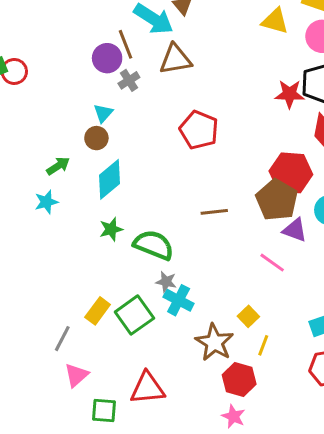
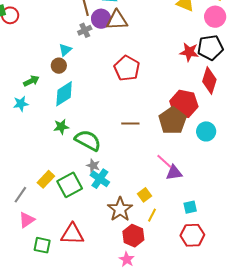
purple circle: (107, 58) -> (101, 19), moved
purple triangle: (295, 230) -> (174, 173), moved, turned -36

